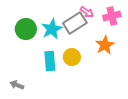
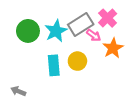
pink arrow: (87, 12) -> (94, 35), moved
pink cross: (112, 16) -> (108, 18), moved, turned -30

